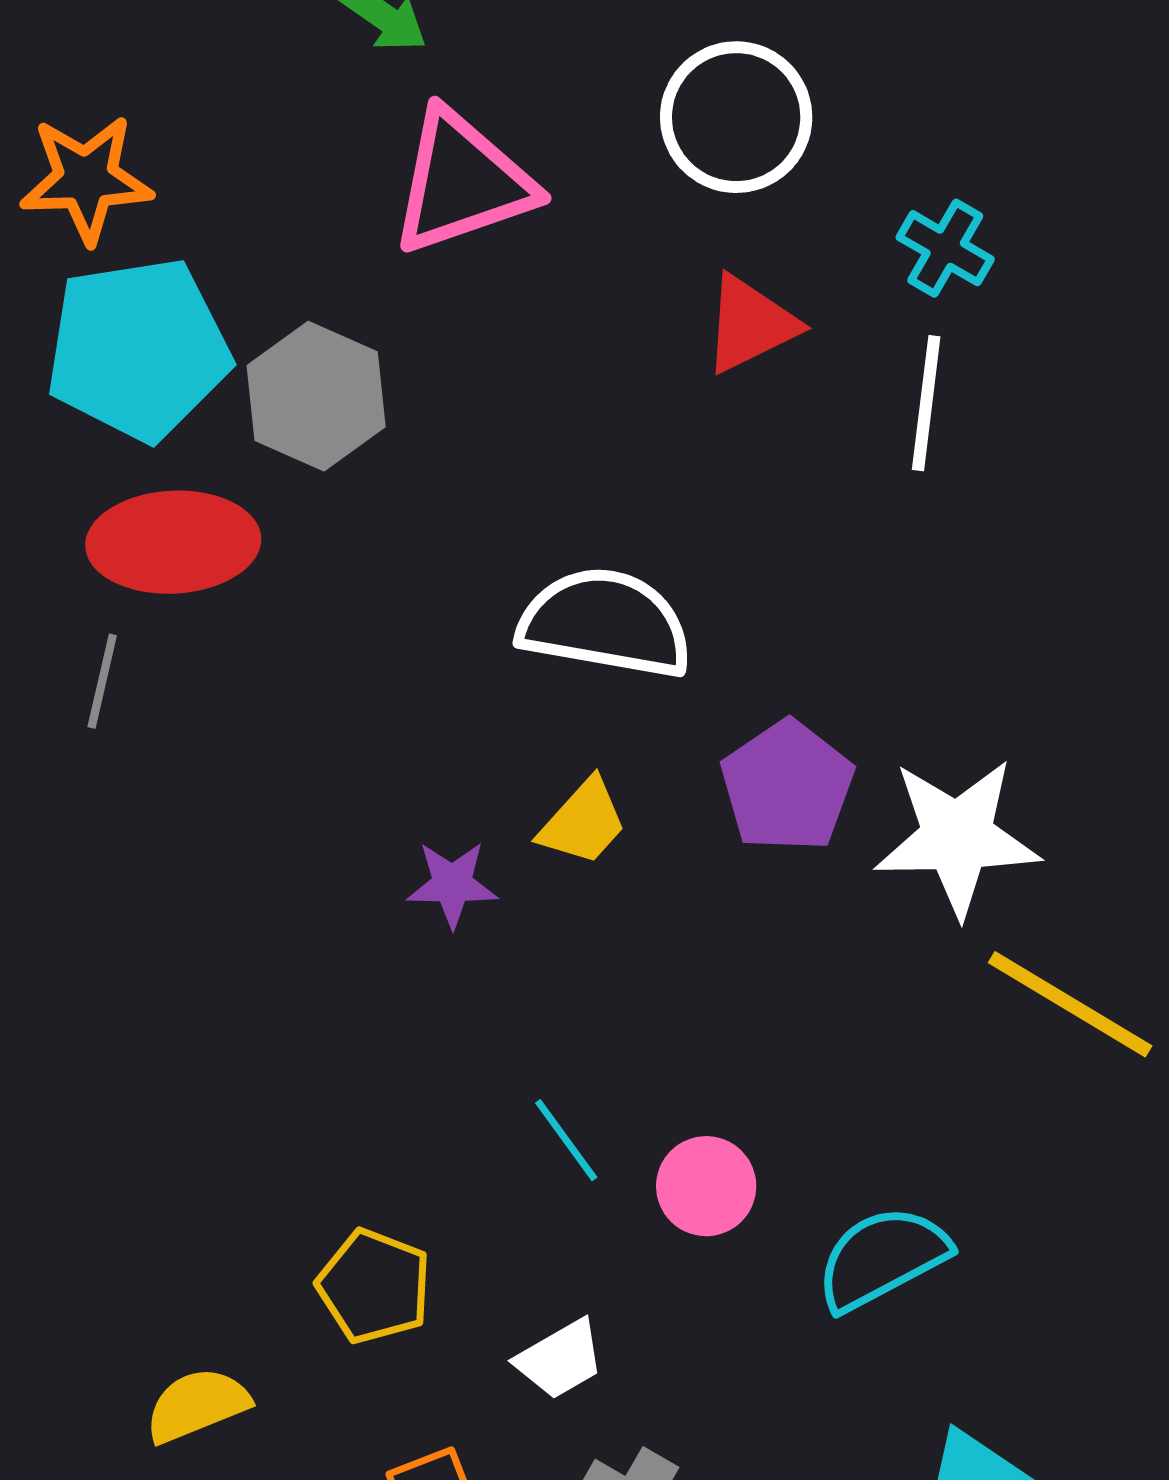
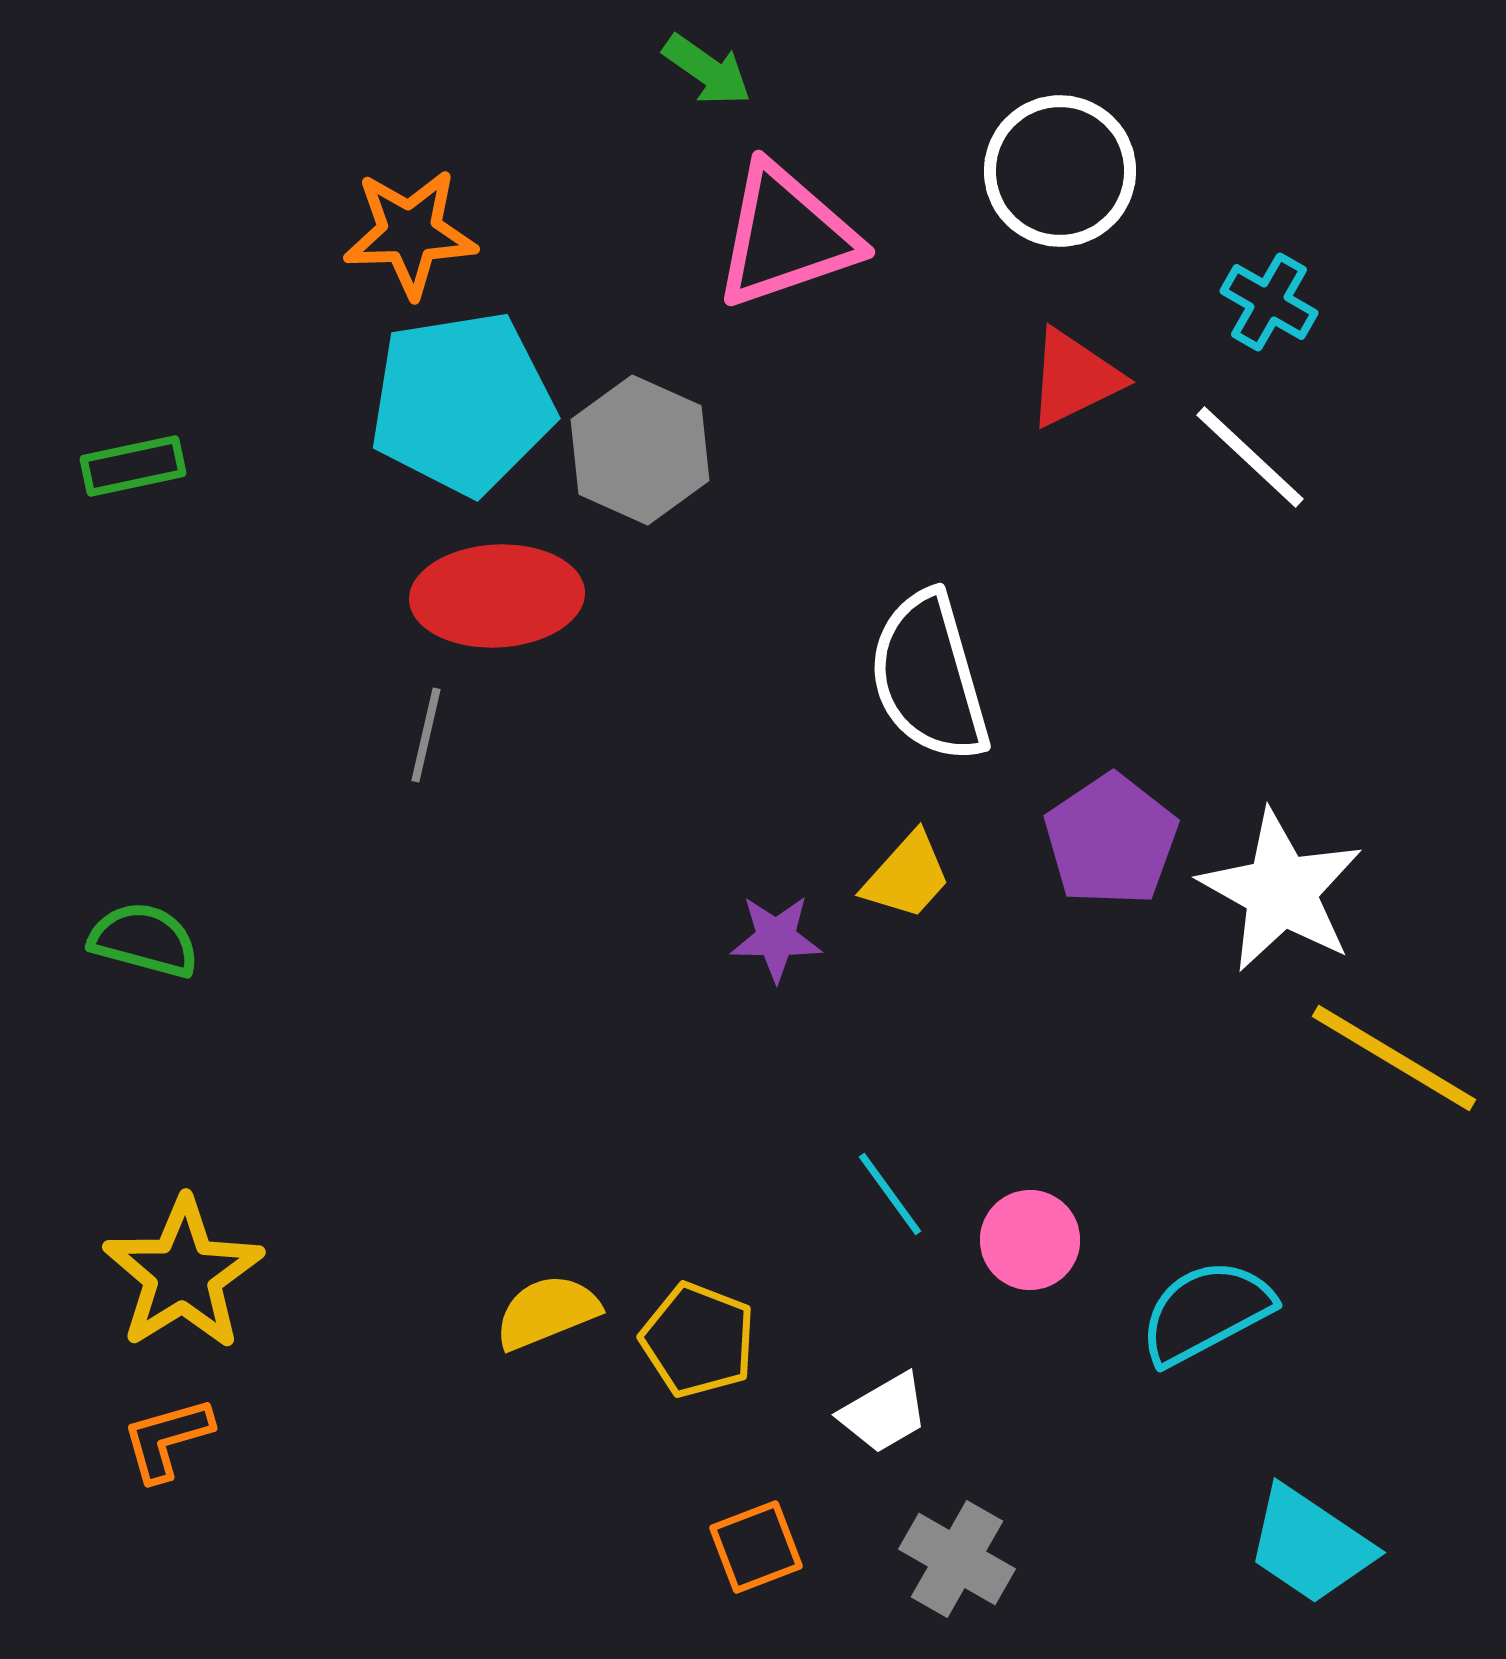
white line: (926, 403) -> (1250, 457), turned -54
white semicircle: (605, 623) -> (929, 677), turned -116
white star: (957, 837) -> (1281, 891), turned 30
yellow semicircle: (197, 1405) -> (547, 1312), moved

